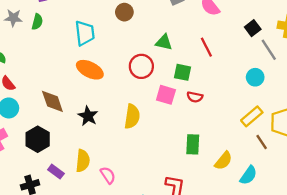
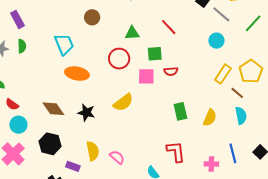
yellow semicircle: (132, 116) -> (123, 102), turned 60
cyan semicircle: (248, 175) -> (241, 116), moved, turned -30

